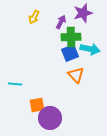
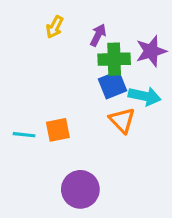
purple star: (83, 13) -> (151, 51), moved
cyan arrow: (90, 49) -> (145, 96), moved
orange square: (37, 105) -> (58, 130), moved

